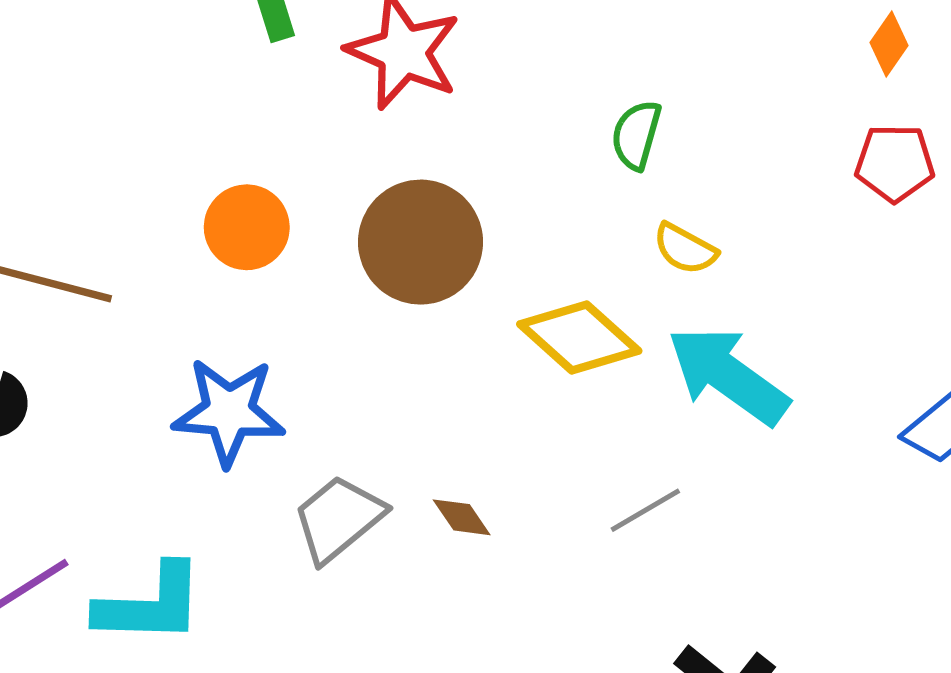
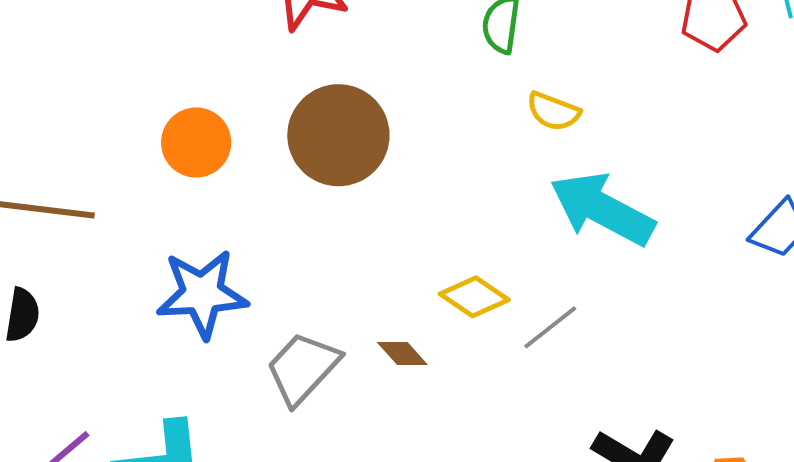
yellow diamond: (579, 338) -> (474, 297), moved, size x0.7

